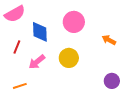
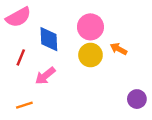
orange arrow: (109, 40) -> (119, 49), moved
yellow circle: (69, 58) -> (90, 55), moved

